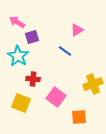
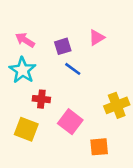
pink arrow: (17, 22) -> (25, 40), moved
purple square: (32, 37) -> (63, 46), moved
blue line: (65, 51) -> (73, 69), moved

